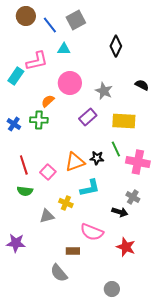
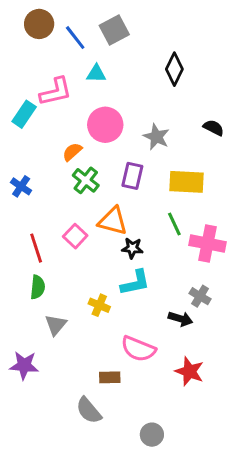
purple rectangle: (88, 117) -> (132, 176), turned -36
green cross: (39, 120) -> (86, 180), moved, turned 36
black star: (97, 158) -> (132, 248), moved
orange triangle: (75, 162) -> (113, 221), moved, turned 35
pink square: (48, 172) -> (75, 236), moved
green semicircle: (25, 191) -> (38, 287), turned -91
gray triangle: (47, 216) -> (56, 325), moved, turned -35
gray circle: (112, 289) -> (152, 435), moved

